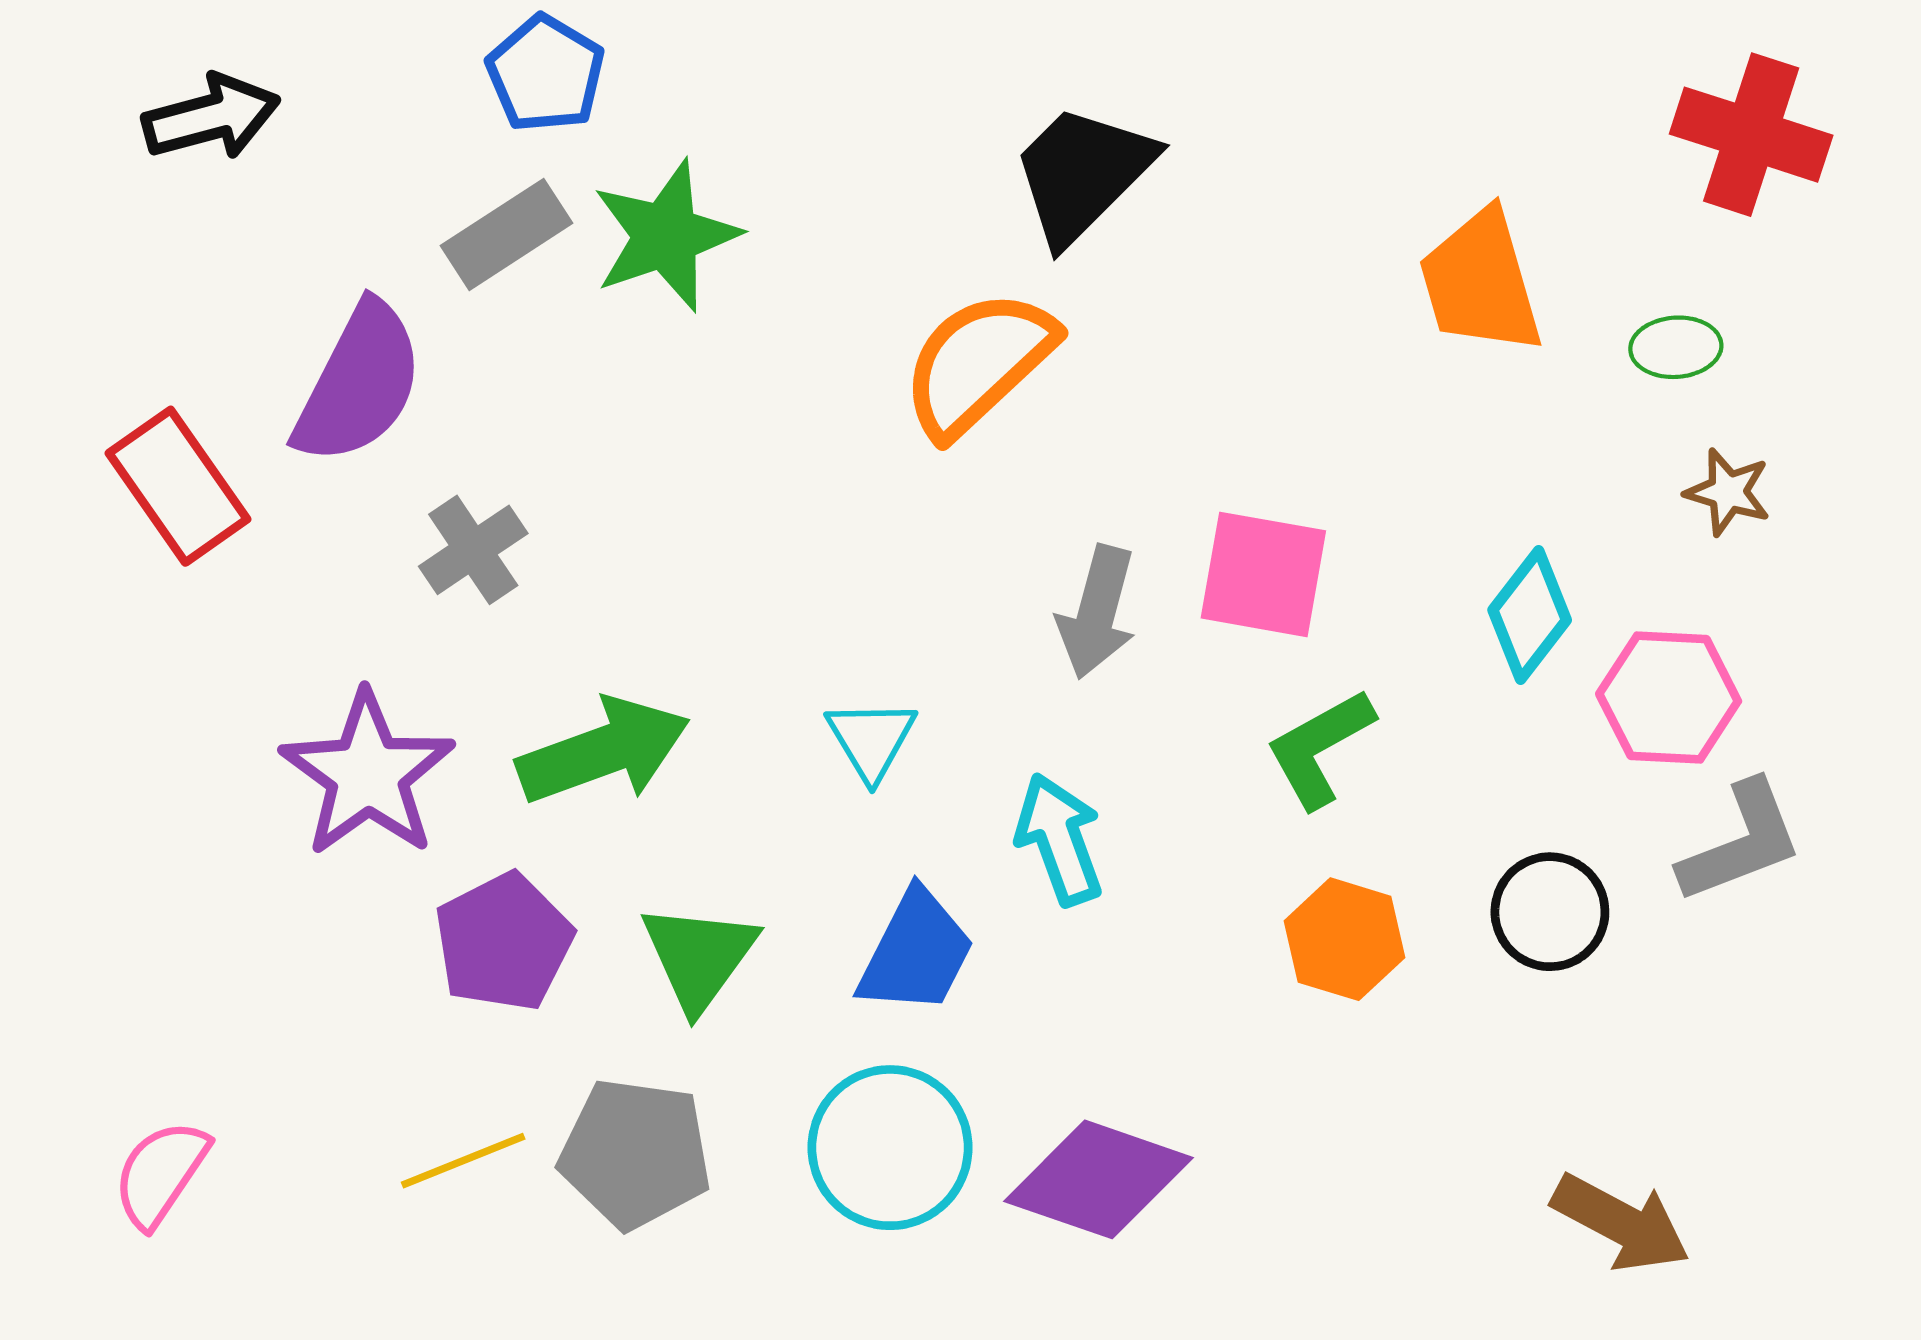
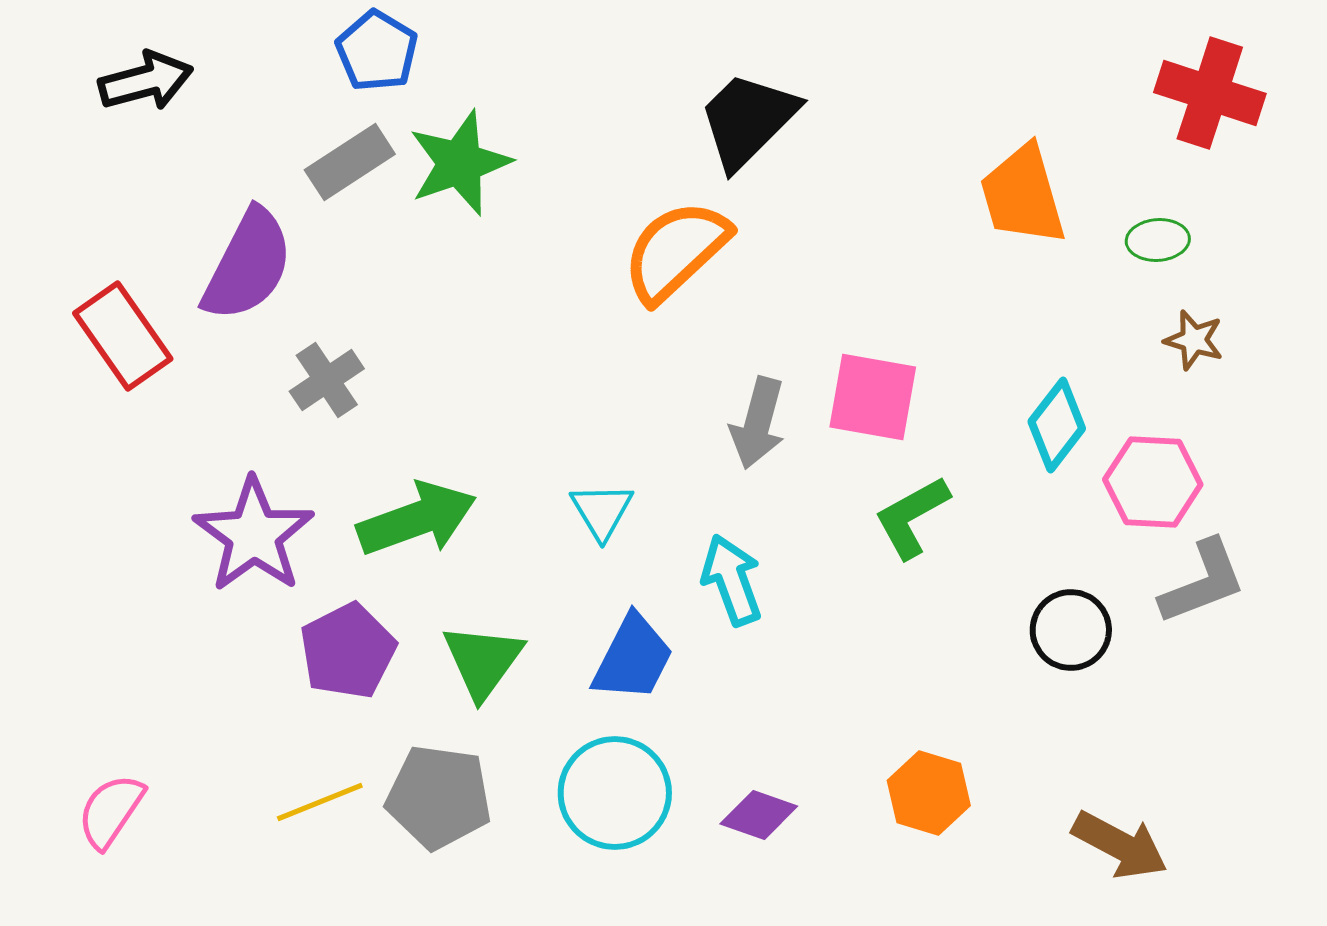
orange hexagon: (1344, 939) -> (929, 793), moved
purple diamond: (1098, 1179) -> (759, 815), size x0.6

